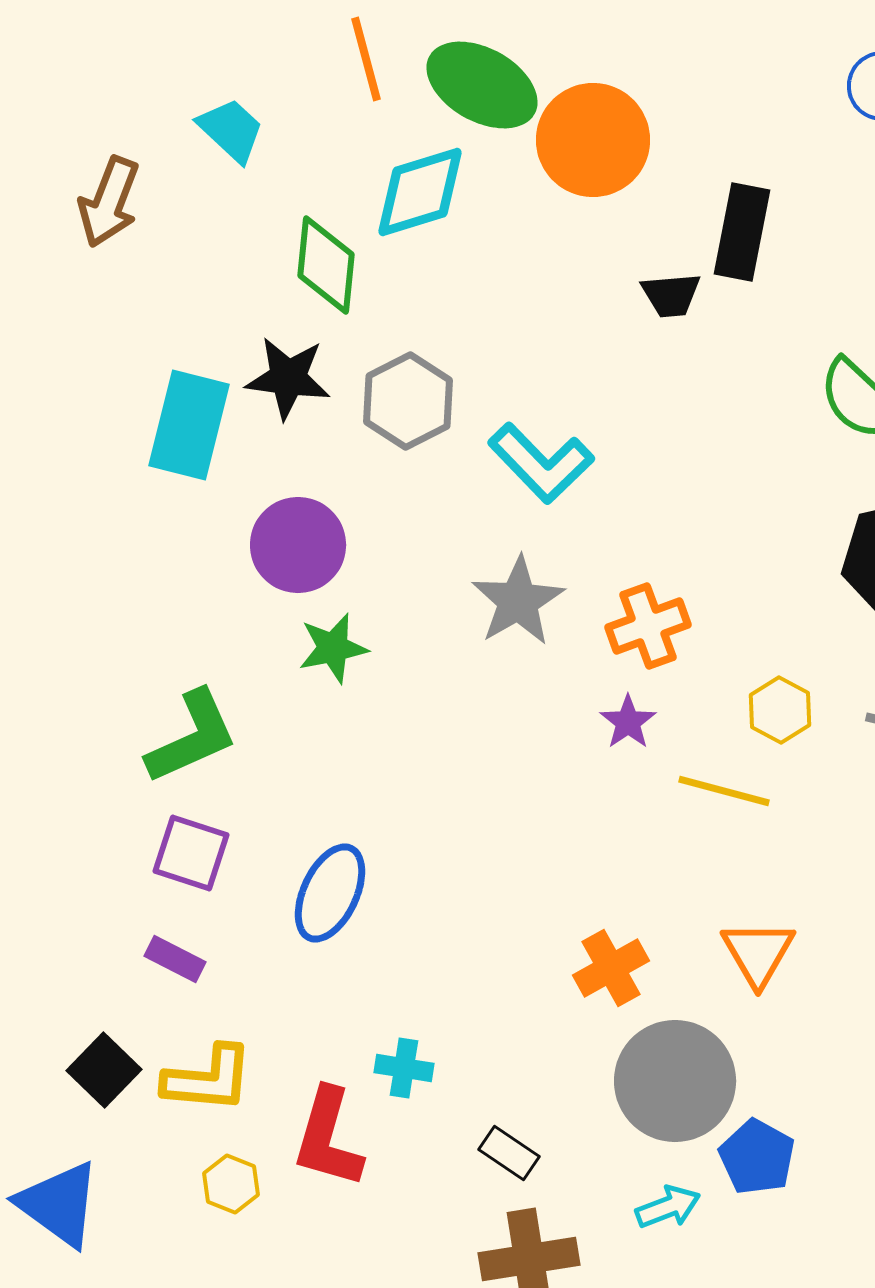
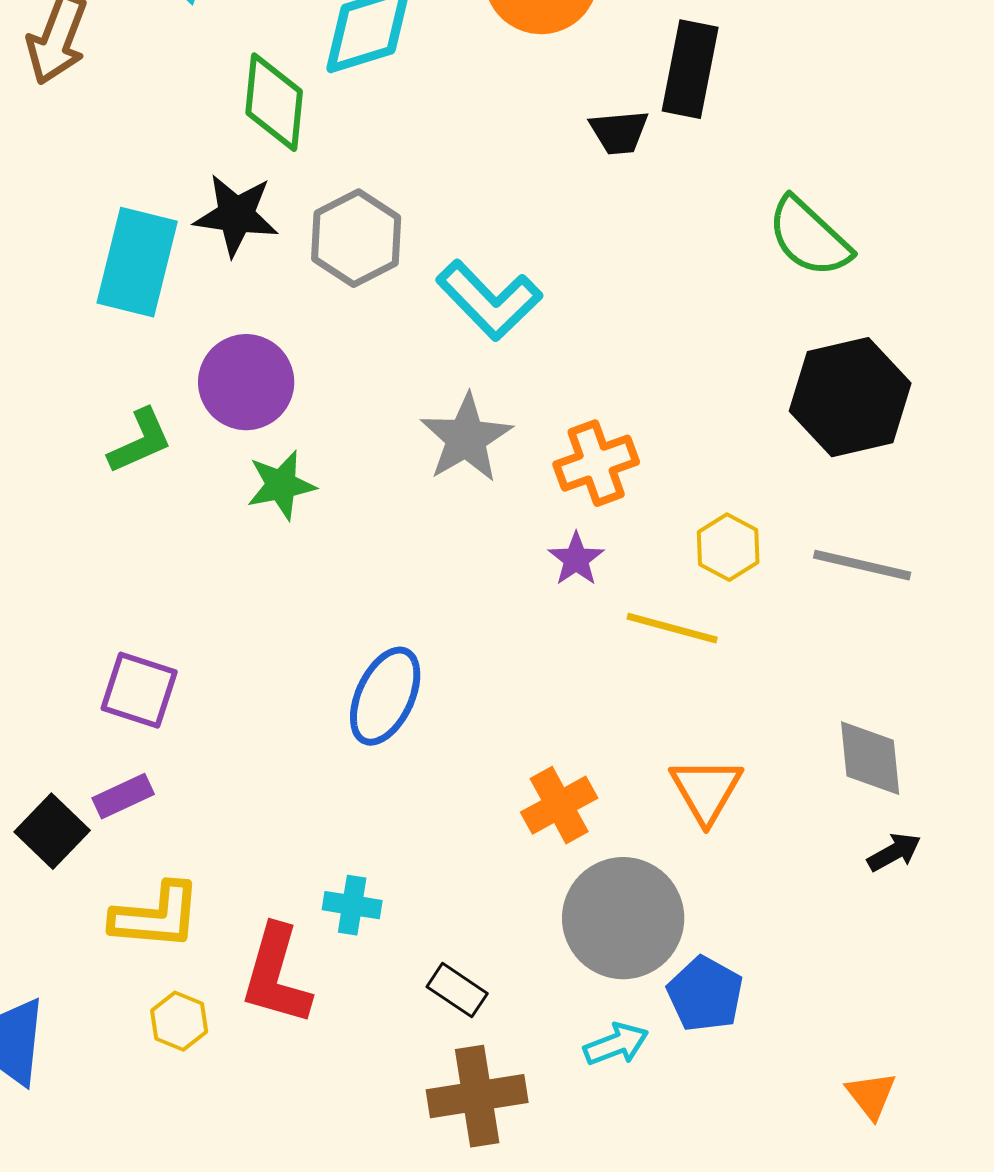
green L-shape: (192, 737) -> (140, 441), moved, size x0.7
blue ellipse: (330, 893) -> (385, 696), moved
purple rectangle: (175, 959) -> (123, 796), turned -52
black square: (104, 1070) -> (52, 831), moved

